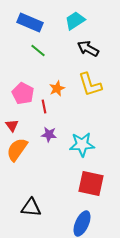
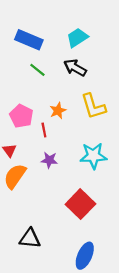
black arrow: (88, 48) -> (75, 68), moved
cyan star: (82, 144) -> (93, 156), moved
red square: (91, 184) -> (80, 204), moved, turned 32

